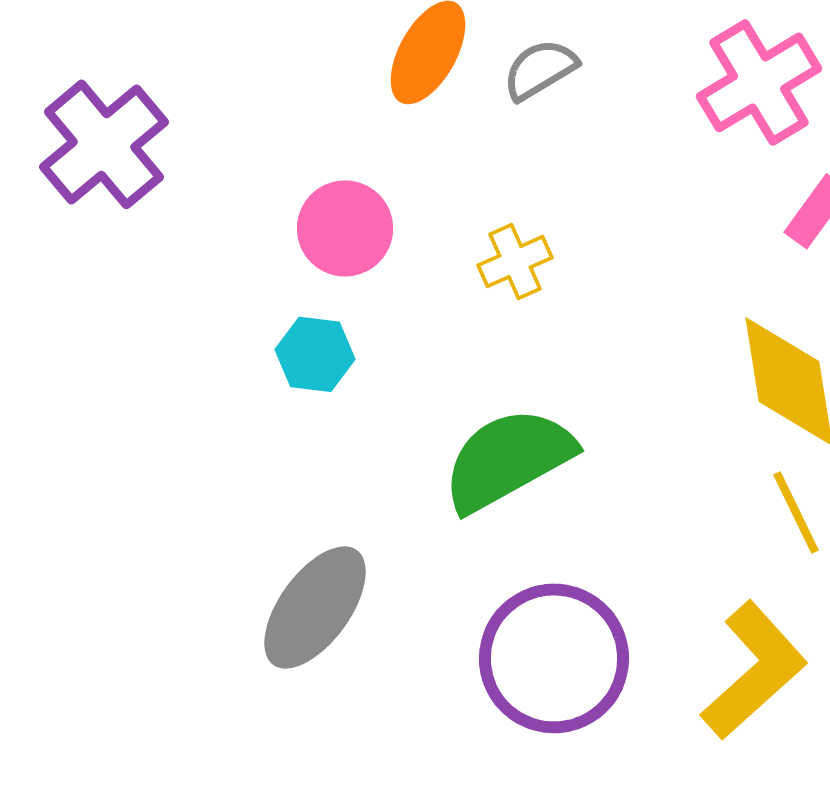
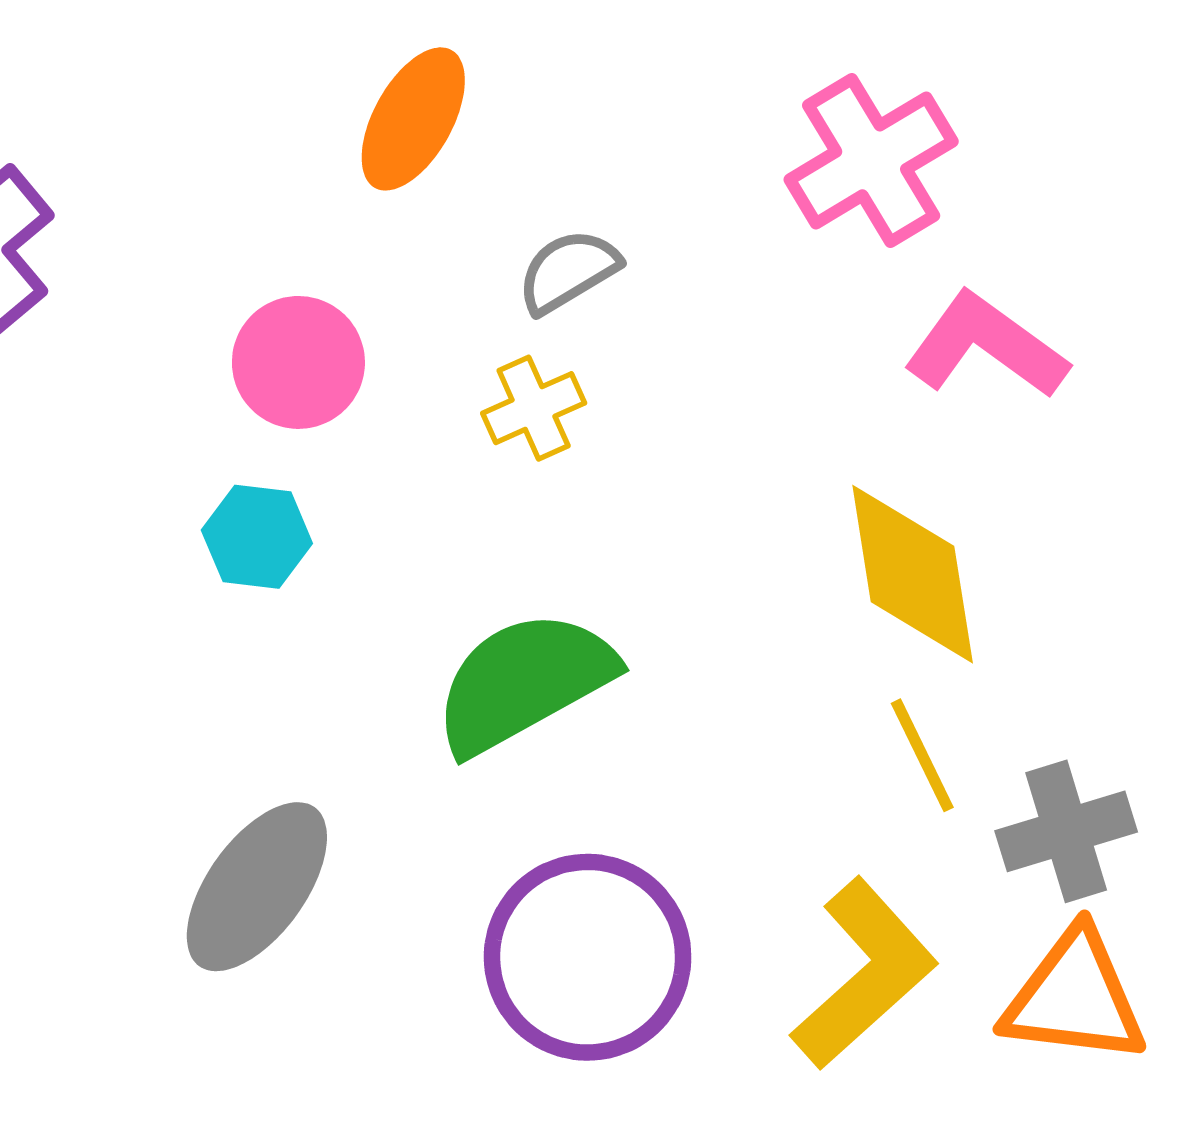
gray semicircle: (540, 69) -> (568, 271), moved

